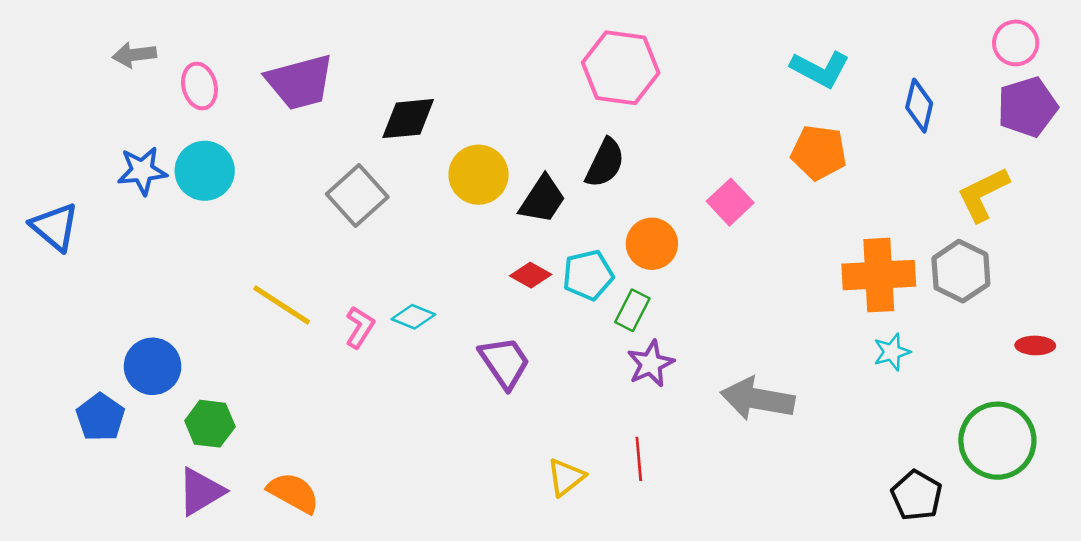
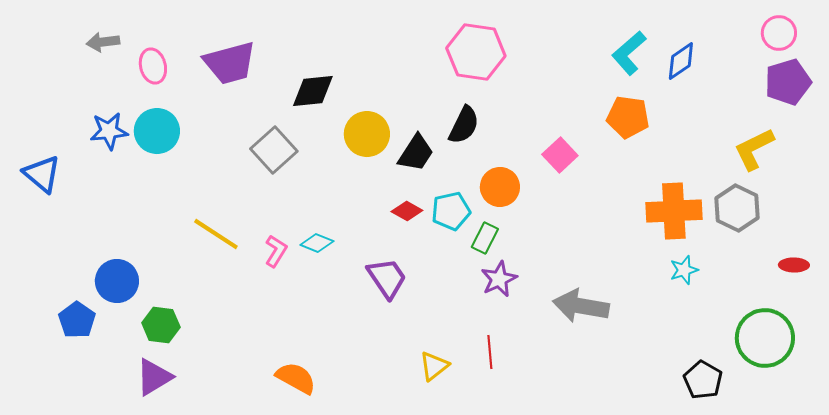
cyan L-shape: (820, 69) -> (629, 53), turned 111
blue diamond: (919, 106) -> (681, 61), moved, turned 42
orange semicircle: (293, 493) -> (296, 378), moved

